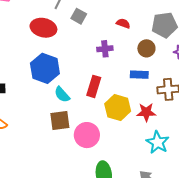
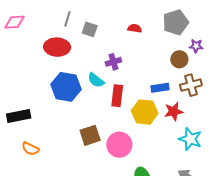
brown circle: (146, 48) -> (179, 59), moved
purple cross: (105, 49) -> (113, 62), moved
blue rectangle: (139, 75) -> (160, 88), moved
cyan semicircle: (62, 95) -> (96, 80), moved

